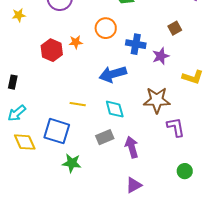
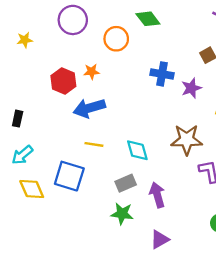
orange circle: (106, 28) -> (116, 39), moved
blue arrow: (113, 74) -> (89, 108), moved
green star: (72, 163) -> (122, 214), moved

